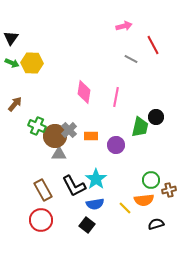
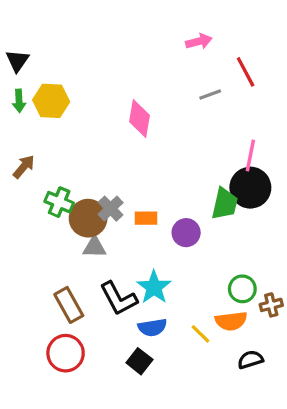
gray line: (131, 59) -> (210, 94), turned -48
green arrow: (12, 63) -> (19, 101), turned 64
pink diamond: (84, 92) -> (139, 119), moved
pink line: (116, 97) -> (250, 155), moved
black circle: (156, 117) -> (250, 188), size x1.6

